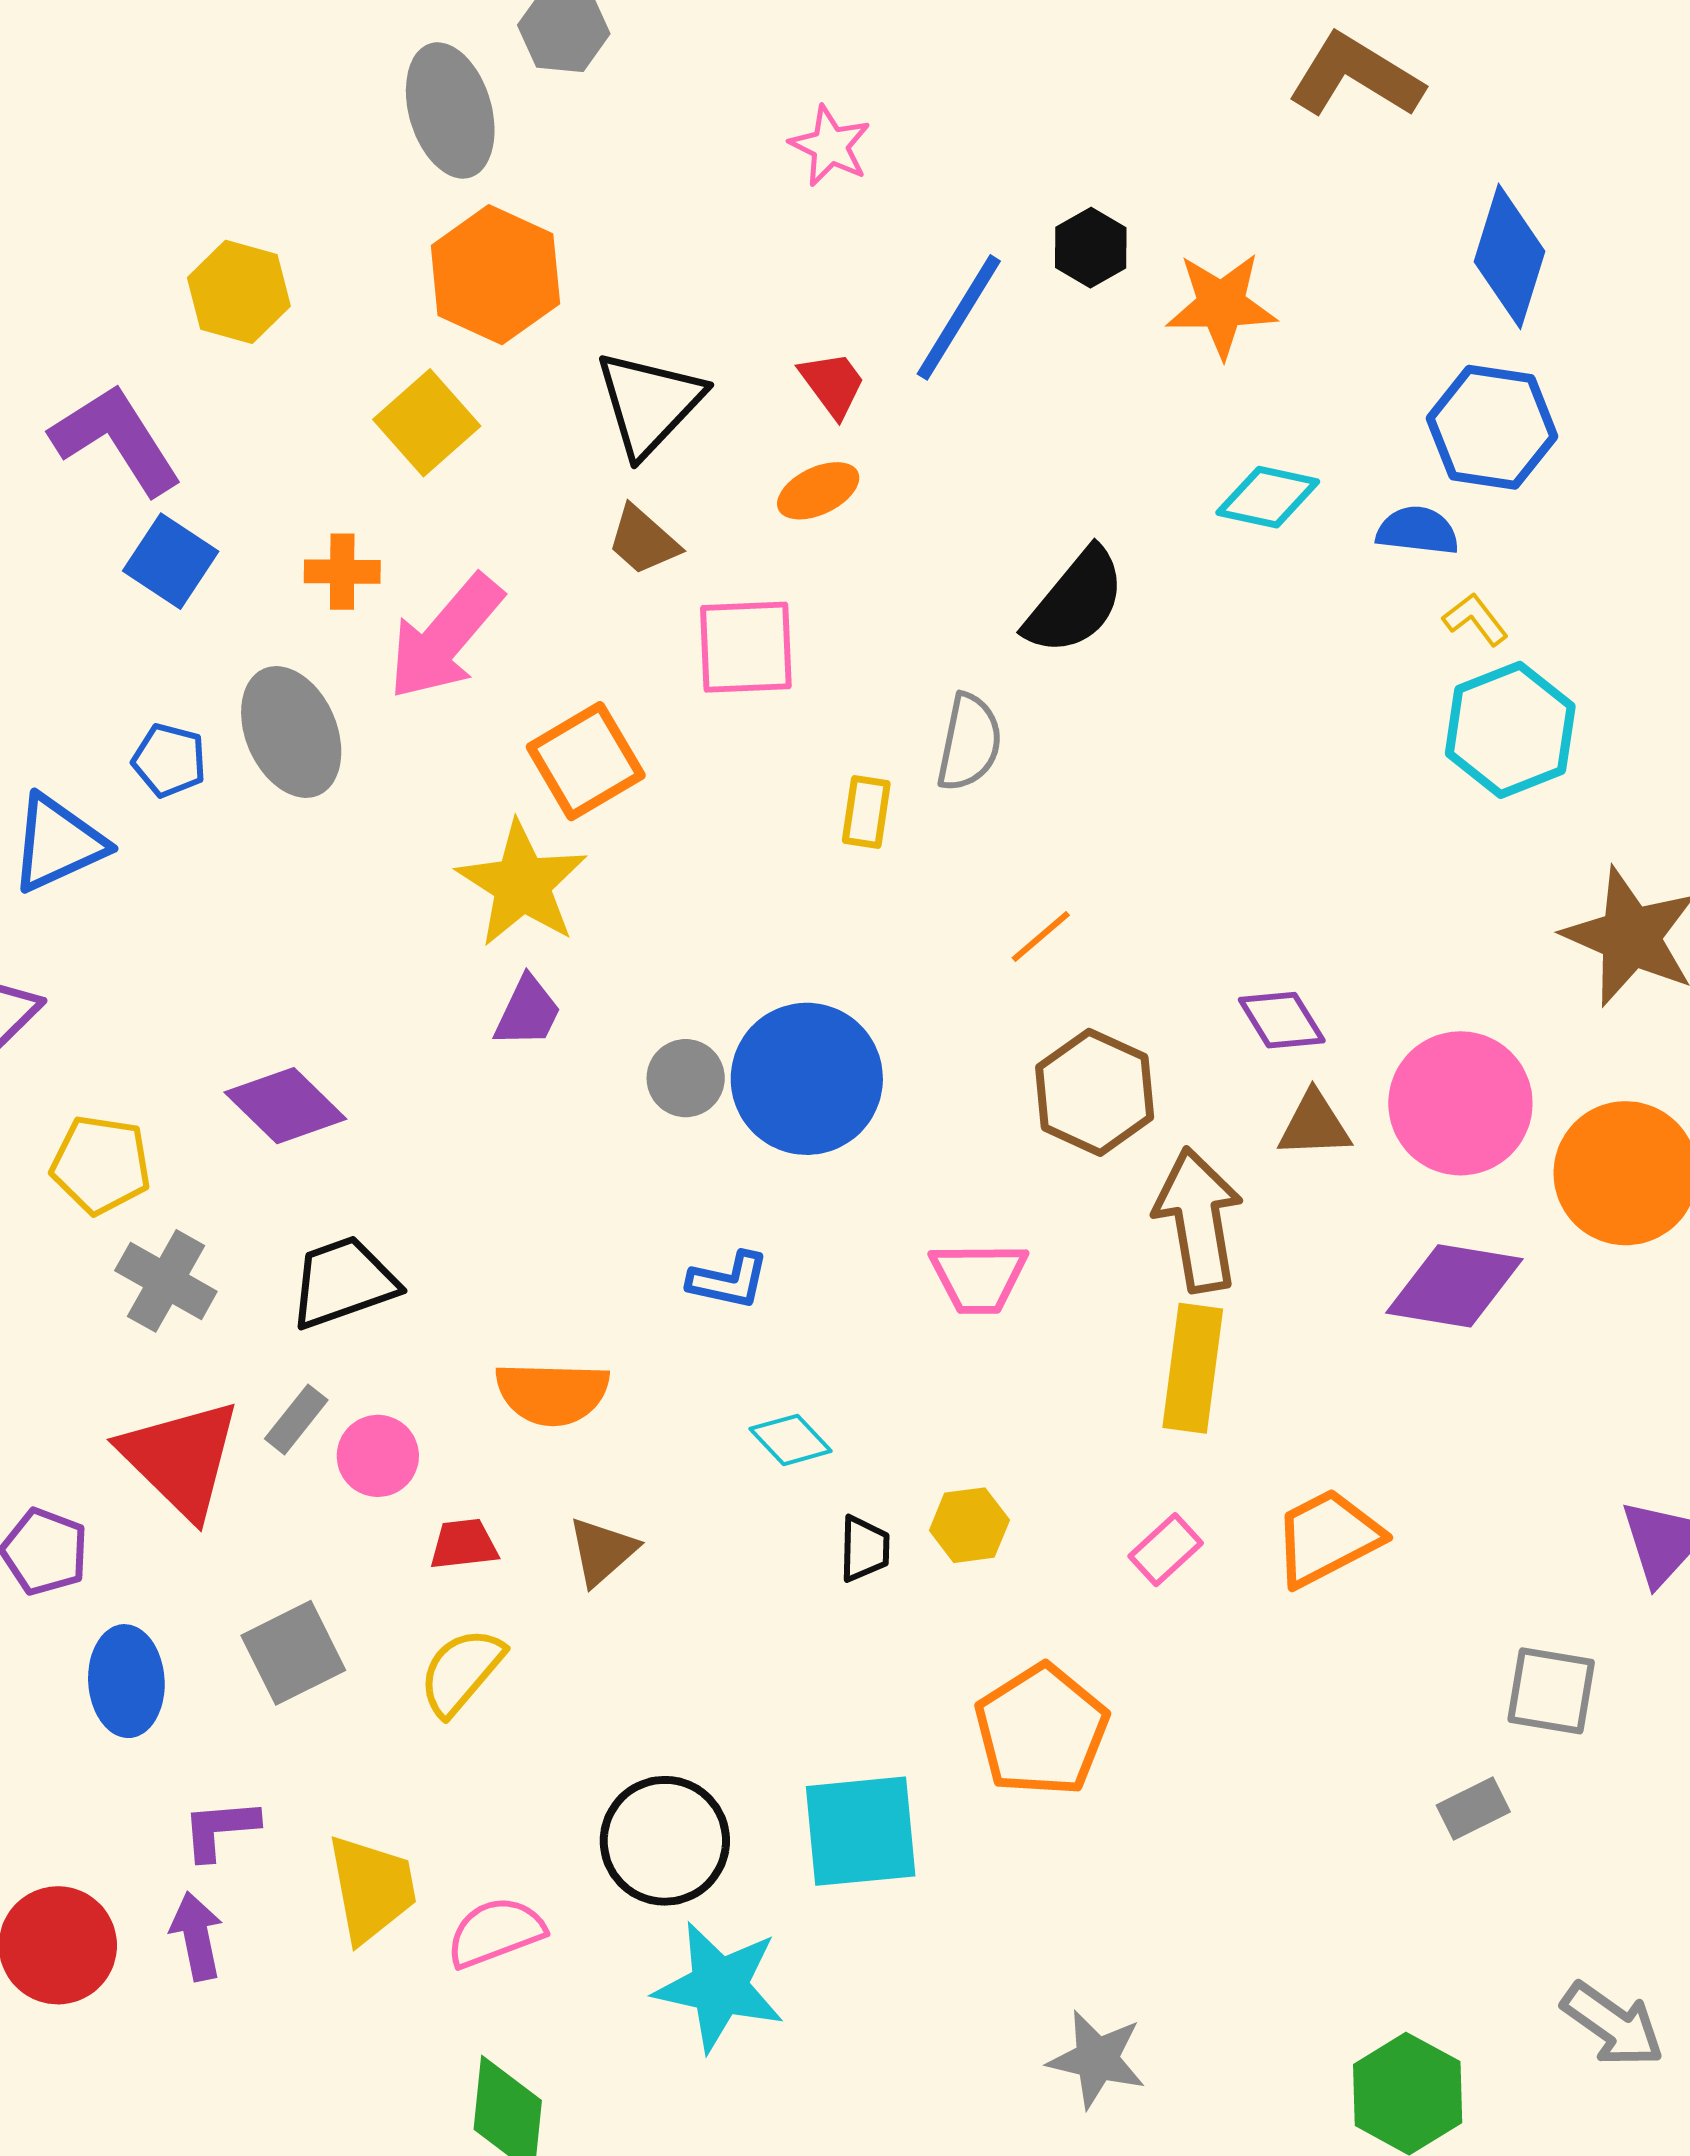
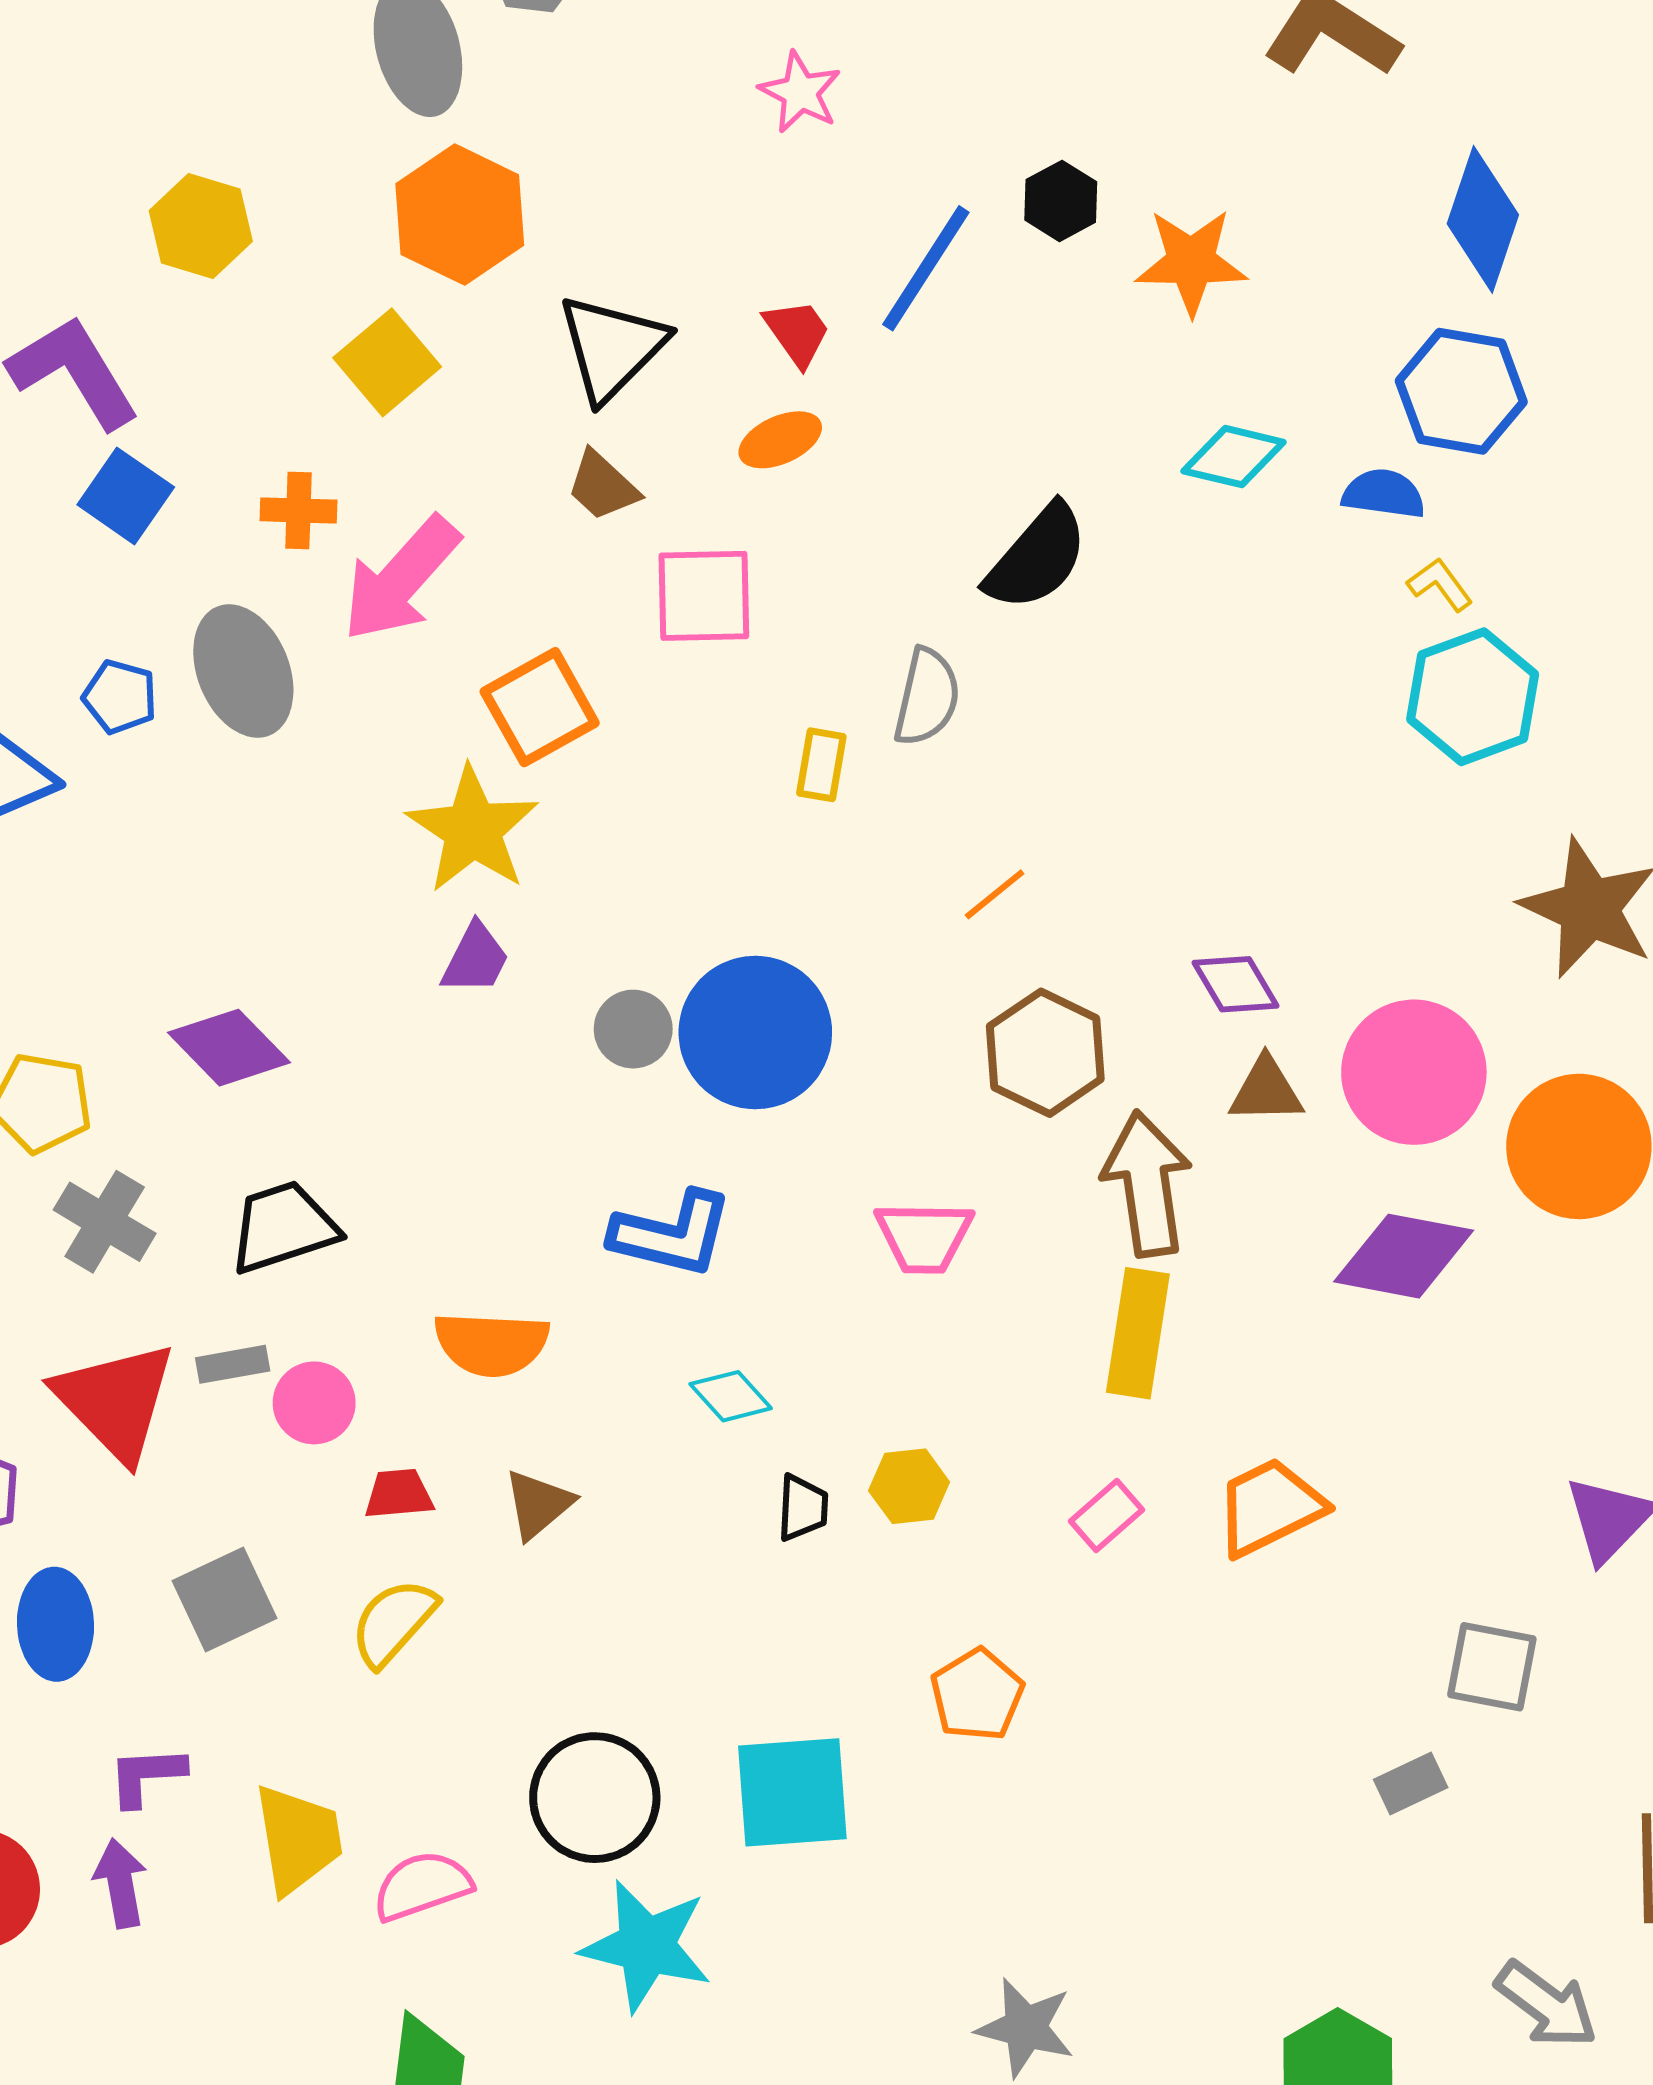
blue L-shape: (728, 1280) -> (672, 1234), size x1.5
gray rectangle: (296, 1419) -> (233, 1364), turned 40
orange pentagon: (1041, 1730) -> (977, 1695), size x0.7

